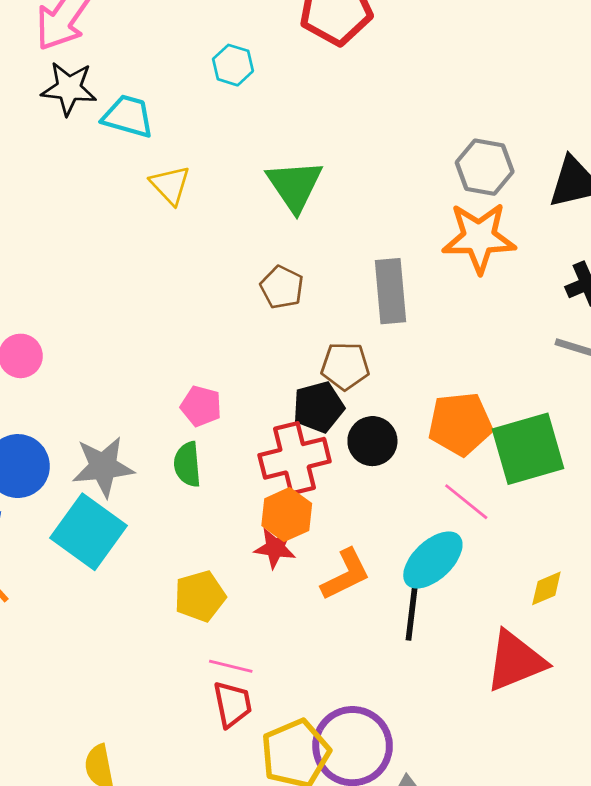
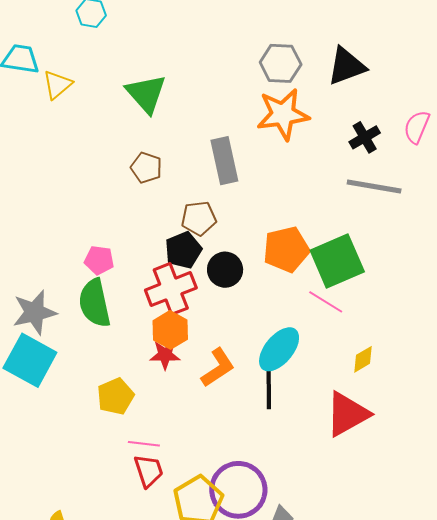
yellow triangle: (170, 185) -> (57, 85), moved, turned 40
green semicircle: (187, 464) -> (95, 303), size x1.5
pink line: (466, 502) -> (326, 302), moved

